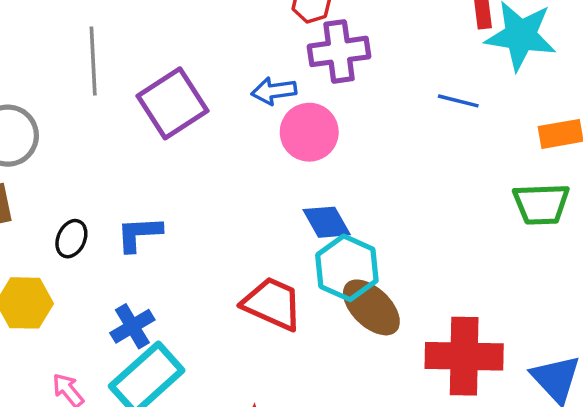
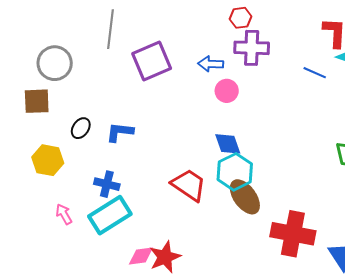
blue line: (458, 101) -> (315, 73), moved
pink circle: (309, 132) -> (227, 91), size x0.7
blue cross: (132, 326) -> (107, 184), turned 35

